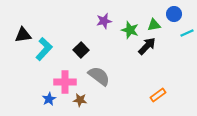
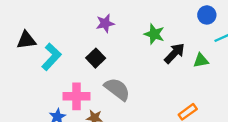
purple star: (104, 21) -> (105, 23), moved
green triangle: (154, 25) -> (201, 60), moved

